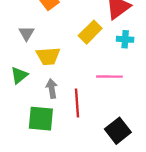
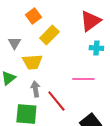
yellow rectangle: (90, 32) -> (49, 35), moved
red line: (77, 103) -> (56, 101), turned -35

